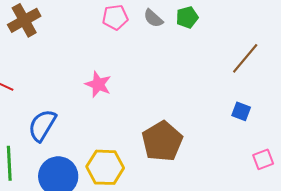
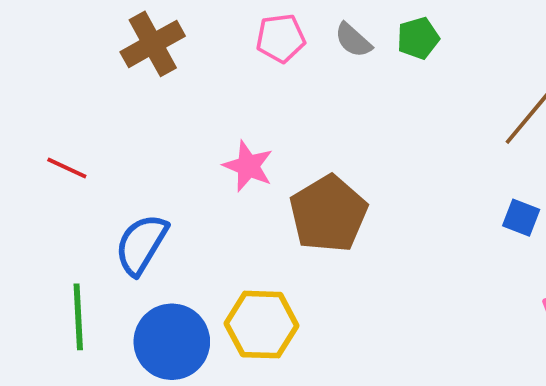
brown cross: (24, 20) -> (153, 44), moved
brown pentagon: (162, 141) -> (328, 214), moved

